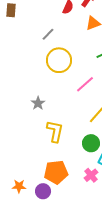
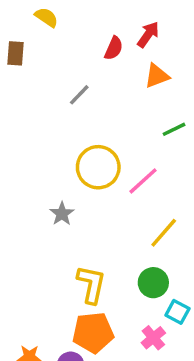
yellow circle: (59, 60) -> (98, 167), moved
yellow L-shape: (55, 131) -> (91, 284), moved

